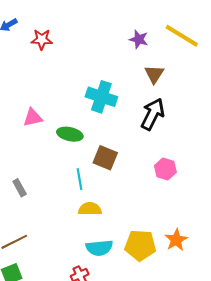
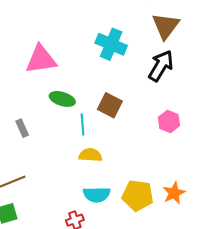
brown triangle: (154, 74) -> (166, 26), size x1.4
pink triangle: (33, 118) -> (41, 59), size x1.6
green ellipse: (70, 134) -> (62, 99), moved

